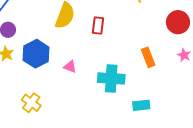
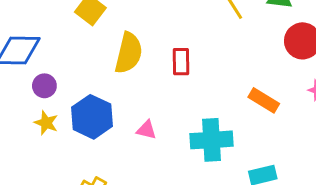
orange rectangle: (148, 57) -> (264, 100), turned -30

